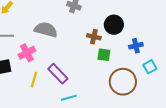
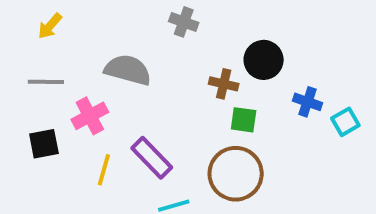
blue cross: (136, 46) -> (307, 102), turned 32
cyan square: (150, 67) -> (345, 122), moved
brown circle: (123, 82) -> (236, 174), moved

